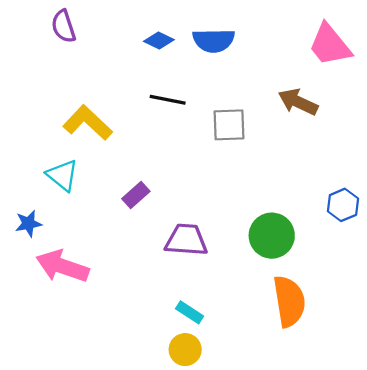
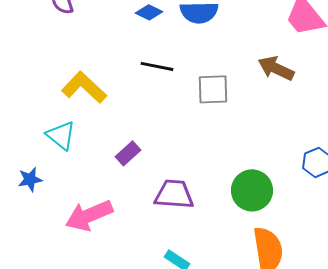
pink arrow: (62, 266) -> (89, 215), moved, turned -42

